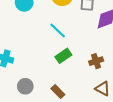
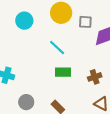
green rectangle: (63, 56) -> (63, 72), turned 35

